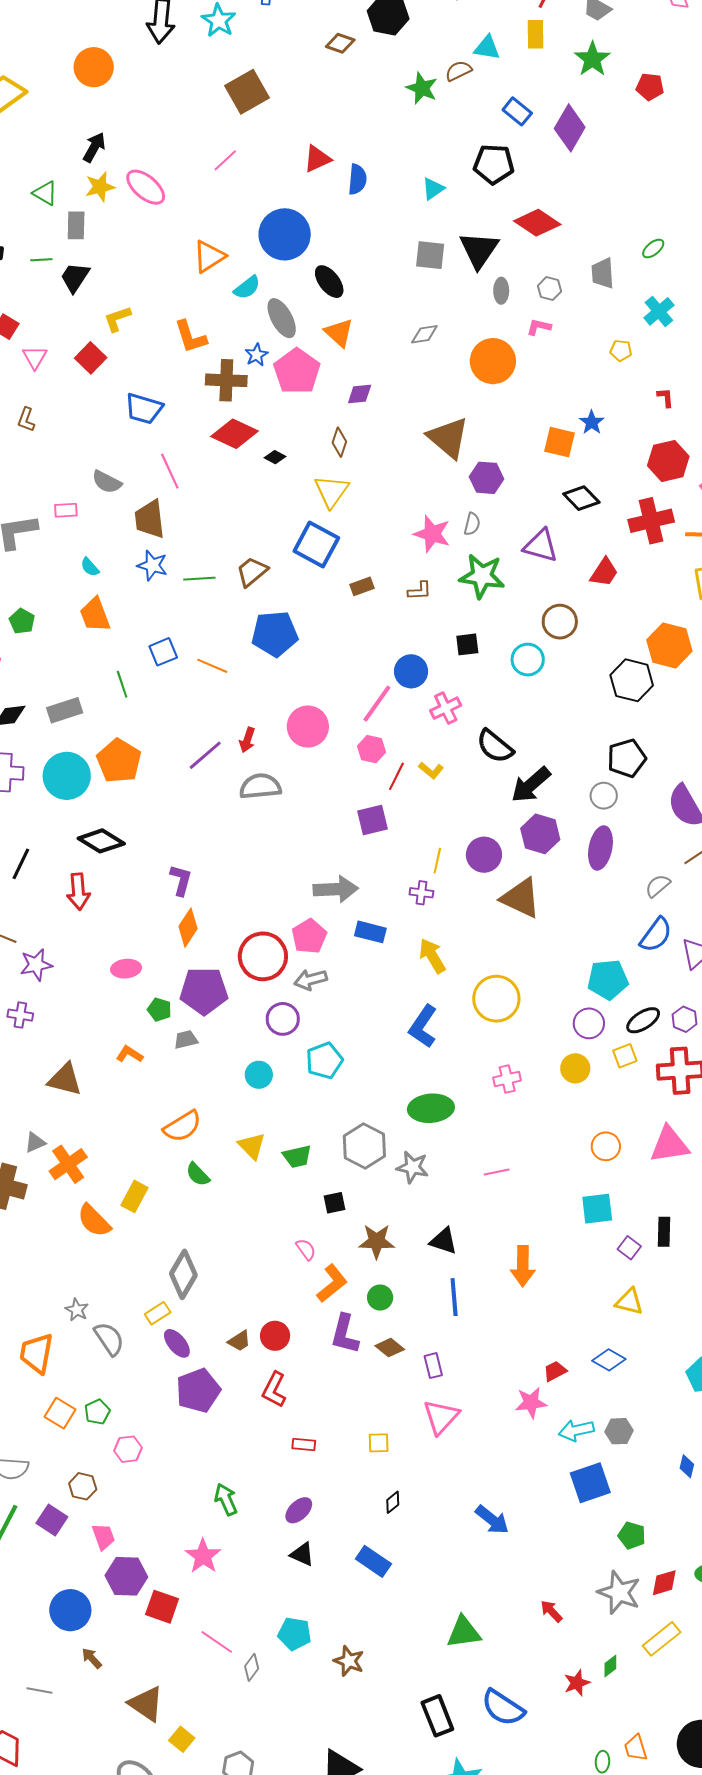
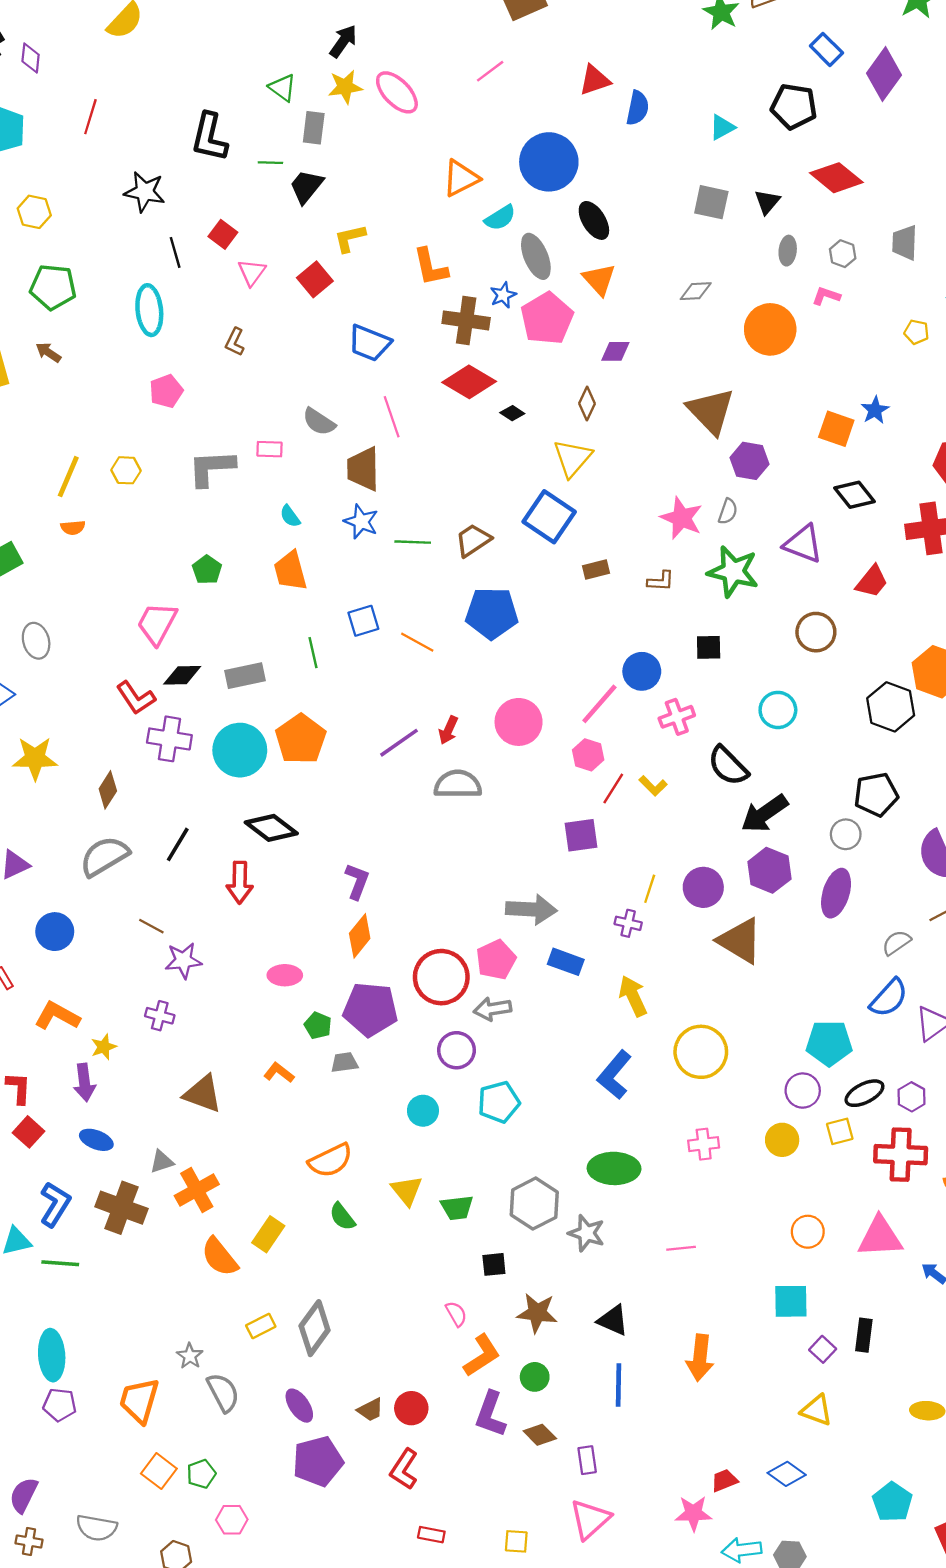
black triangle: (479, 250) -> (767, 202), size x0.6
cyan circle: (528, 660) -> (778, 710), moved
yellow rectangle: (158, 1313) -> (261, 1326), moved

